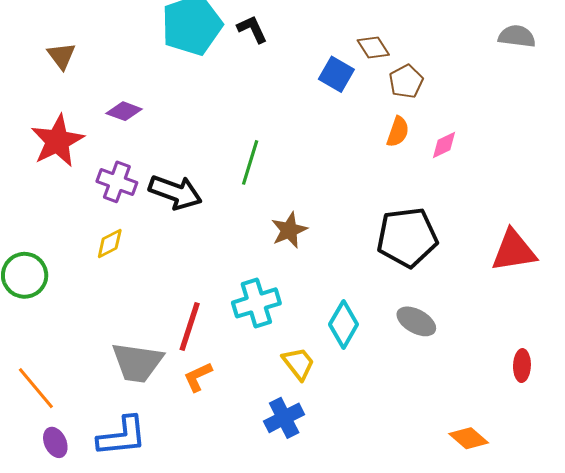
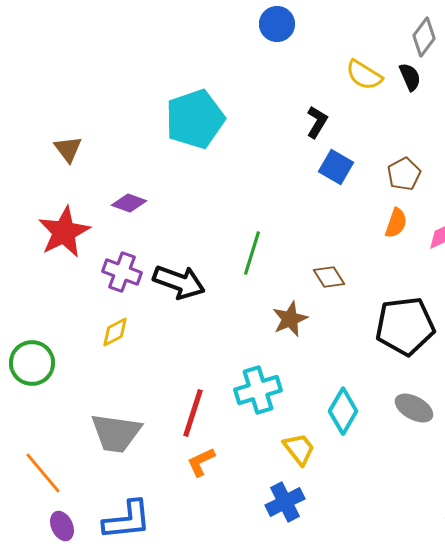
black L-shape: (252, 29) -> (317, 122), moved, turned 56
brown diamond: (373, 48) -> (329, 277), moved
gray trapezoid: (137, 362) -> (116, 433), moved

